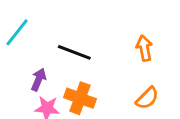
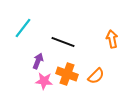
orange semicircle: (147, 98) -> (96, 76), moved

